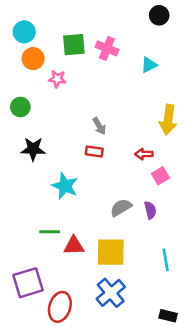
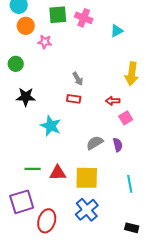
green line: (50, 232) -> (33, 169), moved

